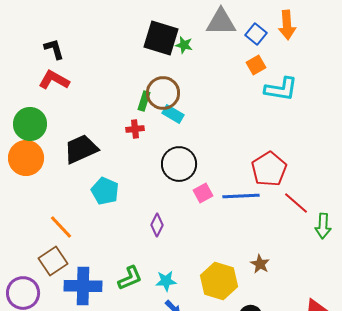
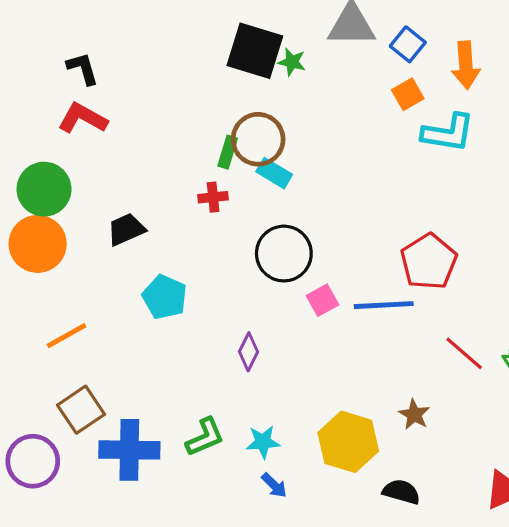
orange arrow: (287, 25) -> (466, 65), moved
black trapezoid: (81, 149) -> (126, 229), size x0.7
red line: (296, 203) -> (464, 353), moved
orange line: (61, 227) -> (67, 336), moved, turned -76

